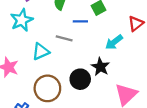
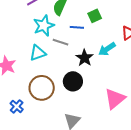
cyan star: (22, 20) -> (44, 26), moved
black star: (100, 67) -> (84, 58), moved

